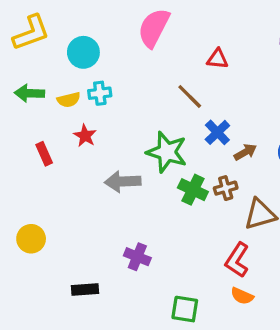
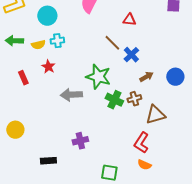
blue cross: (217, 132) -> (131, 55), moved
purple cross: (137, 257) -> (80, 141), turned -35

